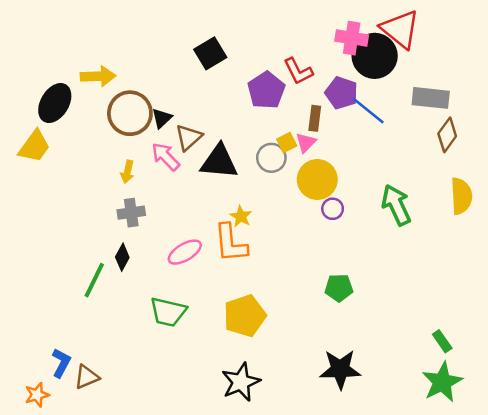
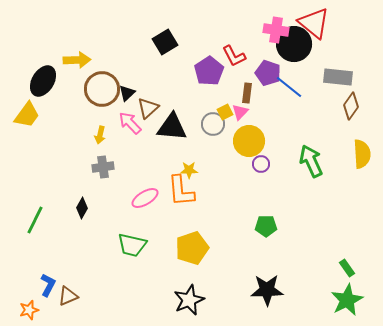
yellow star: (241, 216) -> (189, 170), turned -30
black diamond: (122, 257) -> (82, 208), moved
green line: (94, 280) -> (35, 220), moved

